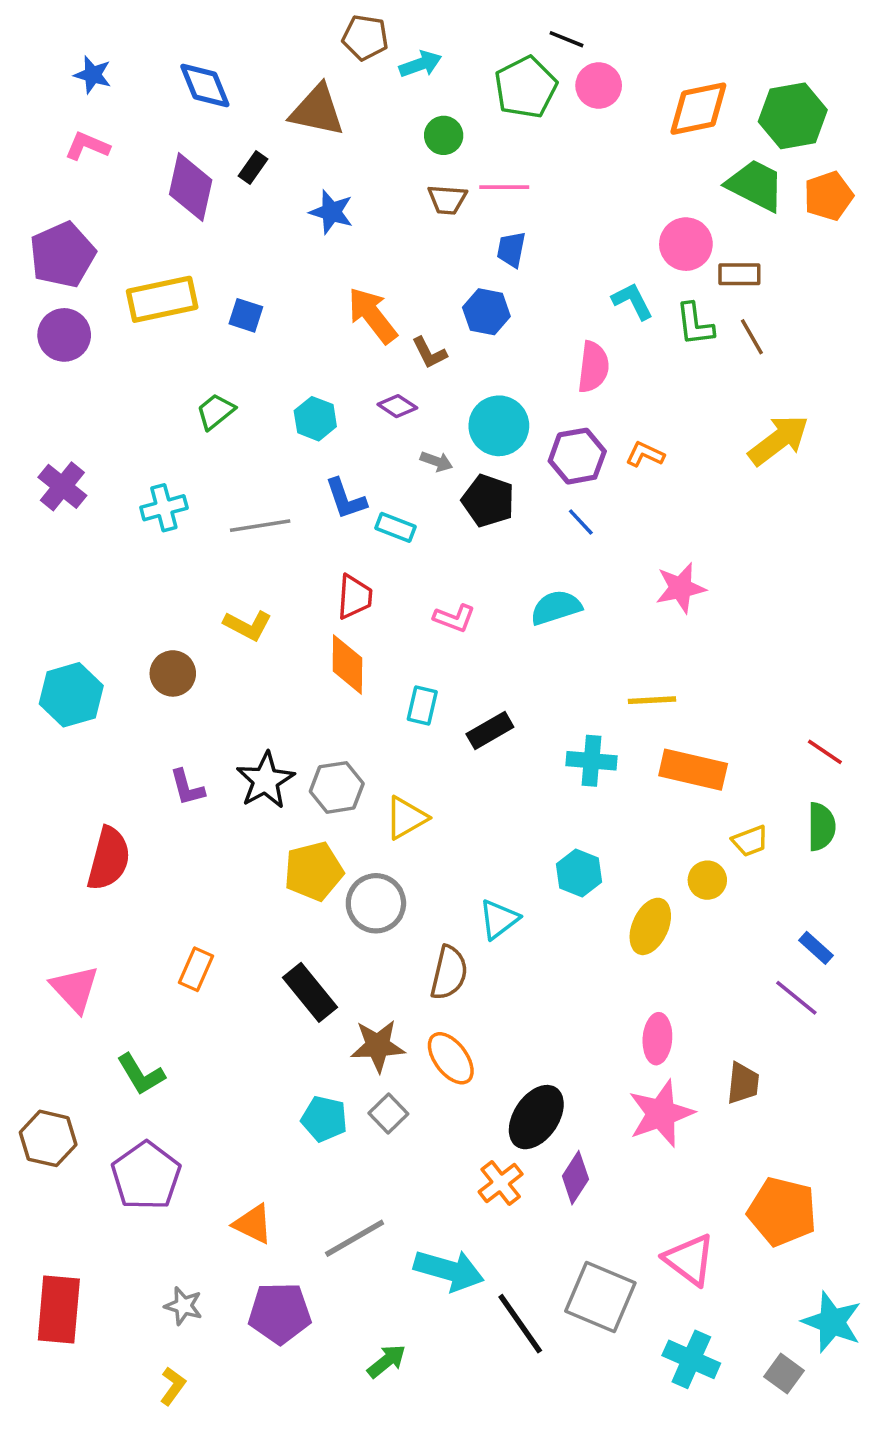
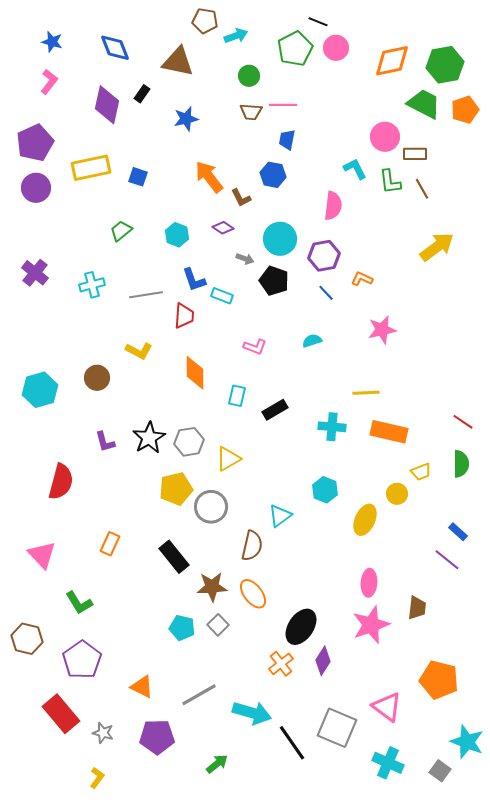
pink L-shape: (87, 146) -> (49, 82), turned 105
blue star: (331, 212) -> (186, 119), turned -30
orange L-shape: (645, 454) -> (362, 279), moved
red trapezoid: (355, 597) -> (184, 316), moved
cyan semicircle: (556, 608) -> (312, 341), size x0.7
red rectangle: (59, 1309) -> (61, 714), moved, turned -45

